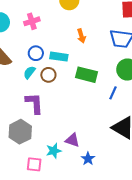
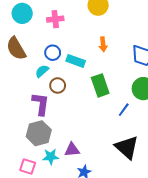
brown circle: (48, 75) -> (58, 85), moved
green rectangle: (86, 75) -> (100, 85), turned 45
gray hexagon: (20, 132) -> (39, 133), moved
purple triangle: (72, 140) -> (72, 150), turned -35

